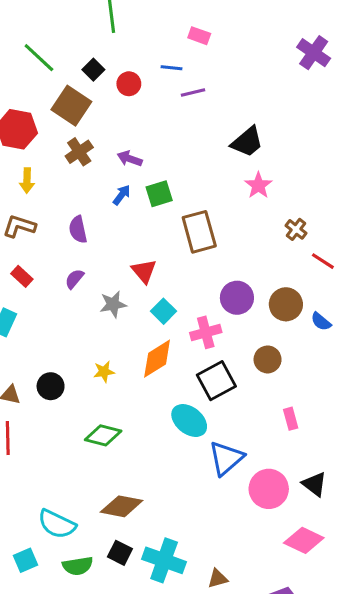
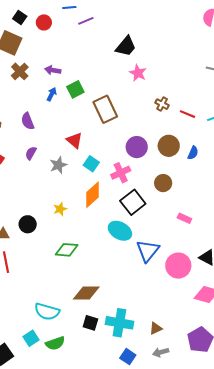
brown cross: (296, 229) -> (162, 104), moved
blue semicircle: (321, 322) -> (193, 153), turned -96
pink rectangle: (291, 419) -> (184, 218), turned -40
green semicircle: (78, 566) -> (55, 343), moved

